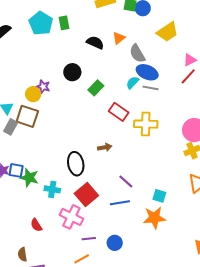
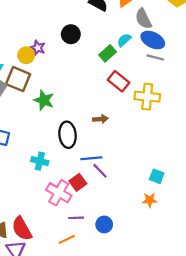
cyan semicircle: (132, 83) -> (124, 40), moved
green rectangle: (96, 88) -> (108, 53), moved
green star: (29, 178) -> (44, 100), moved
purple line: (126, 182) -> (100, 171), moved
red square: (86, 194) -> (78, 182), moved, size x0.7
blue line: (120, 203) -> (91, 158), moved
orange star: (154, 218) -> (150, 200), size x0.6
red semicircle: (36, 225) -> (22, 229), moved, size x1.6

